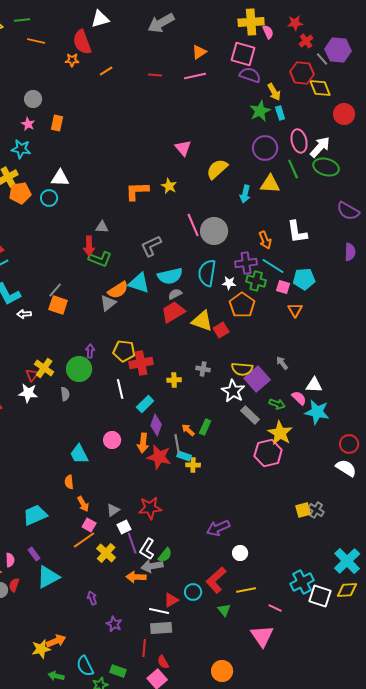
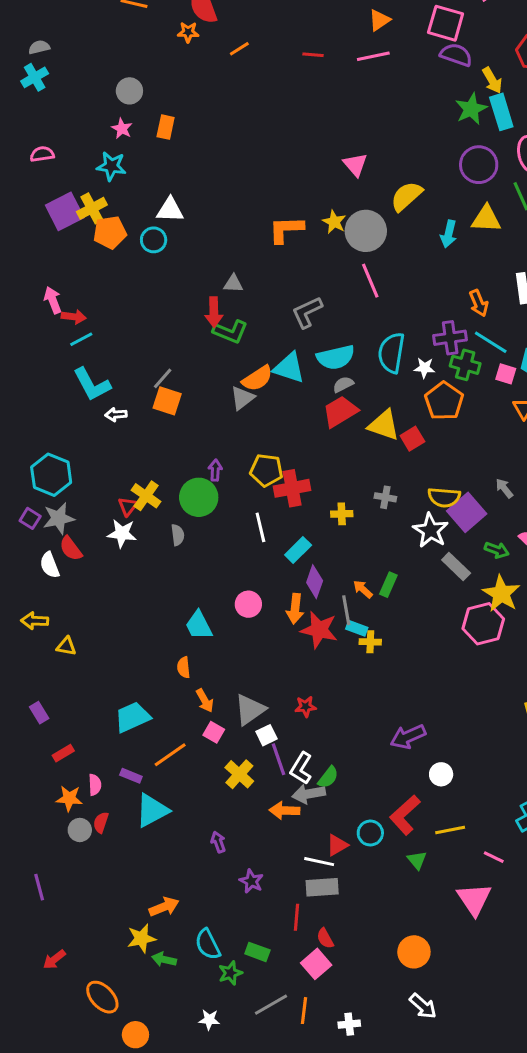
cyan rectangle: (280, 113) -> (501, 112), size x1.6
gray circle: (214, 231) -> (366, 231), moved
red star: (150, 508) -> (306, 707), size x0.6
gray triangle: (113, 510) -> (250, 710), size x1.6
orange line: (84, 540) -> (170, 755), moved
purple rectangle: (34, 554) -> (131, 776), turned -32
yellow star: (41, 649) -> (141, 938), moved

